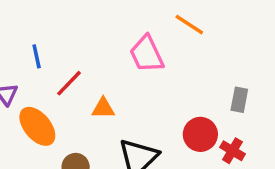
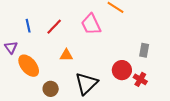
red line: (69, 83) -> (54, 27), moved

